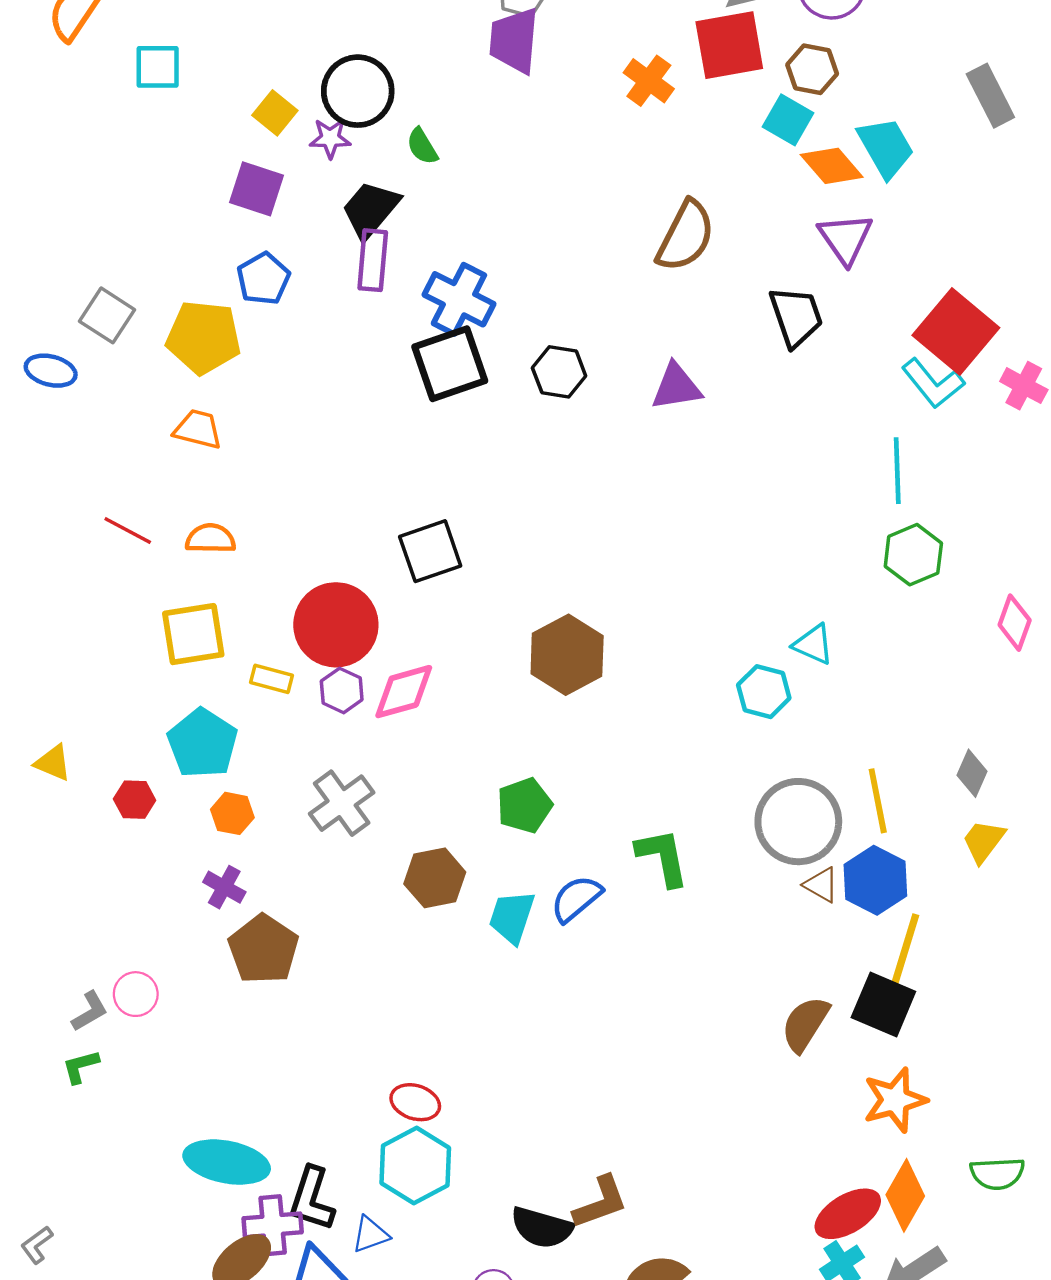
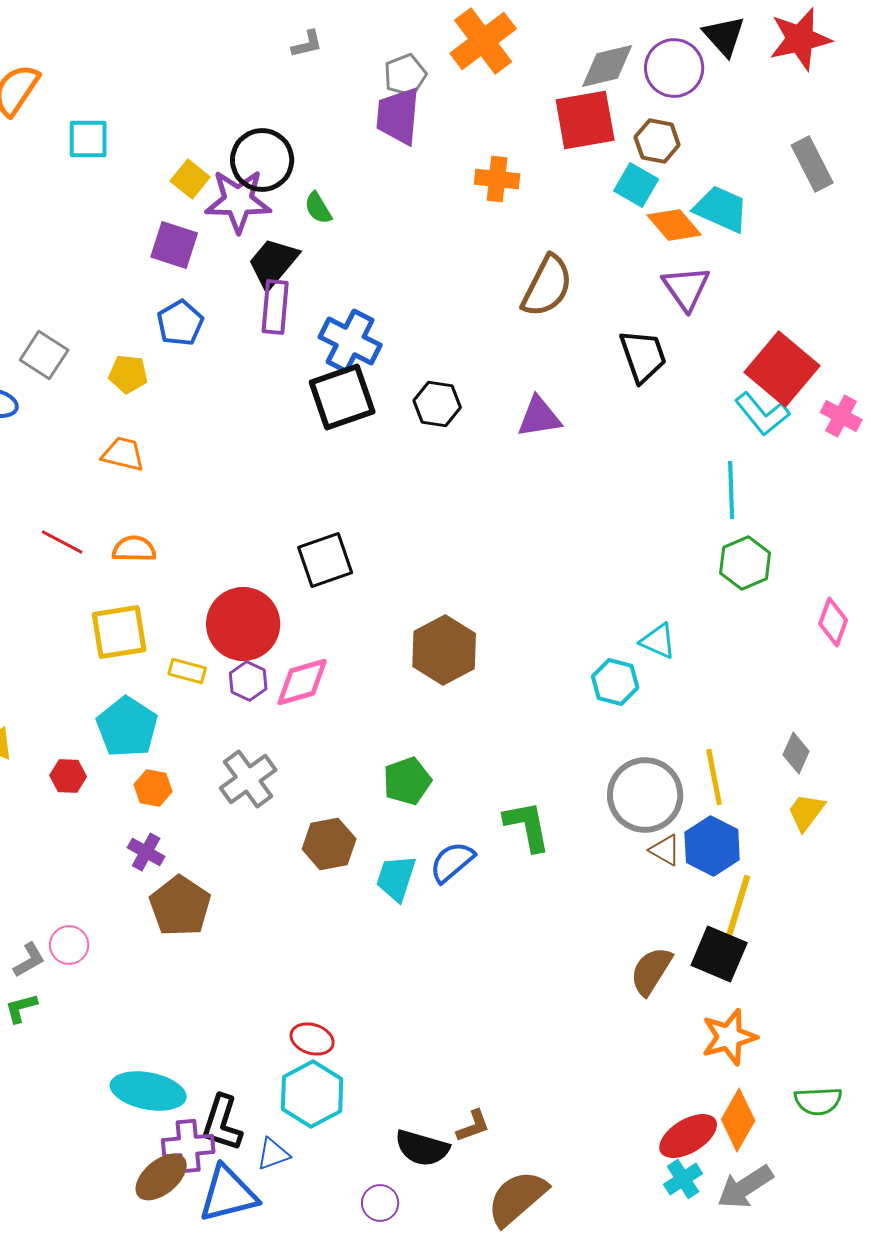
orange cross: (649, 81) -> (497, 179), moved, turned -30
purple star: (330, 138) -> (238, 201), size x1.8
cyan trapezoid: (886, 147) -> (721, 209), turned -36
yellow pentagon: (204, 337) -> (128, 374), size x0.6
brown L-shape: (600, 1202) -> (473, 1126), size x0.7

